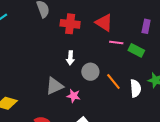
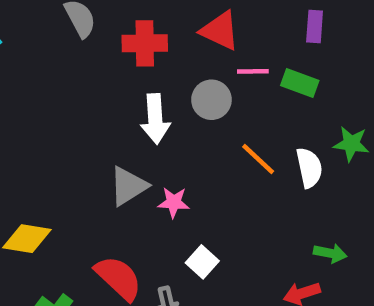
white arrow: (70, 58) -> (155, 119), size x1.5
gray circle: (90, 72) -> (211, 100), moved

